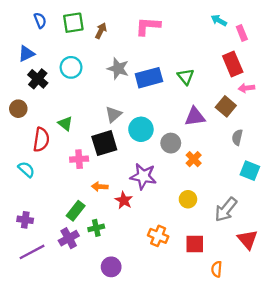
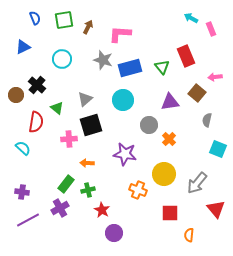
pink L-shape: (148, 26) -> (120, 34), moved
red rectangle: (233, 64) -> (186, 56), moved
black cross: (38, 79) -> (37, 85), moved
gray triangle: (113, 114) -> (85, 99), moved
cyan circle: (141, 129) -> (123, 100), moved
yellow circle: (188, 199) -> (164, 174), size x1.5
red star: (124, 200) -> (102, 210), moved
green cross: (96, 228) -> (88, 190), moved
orange cross: (158, 236) -> (138, 190), moved
purple circle: (111, 267) -> (114, 233), moved

